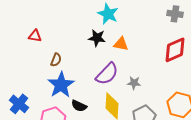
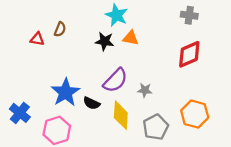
orange triangle: (121, 44) -> (131, 38), moved
brown semicircle: (56, 60) -> (60, 29), moved
black semicircle: (79, 106) -> (92, 103), moved

